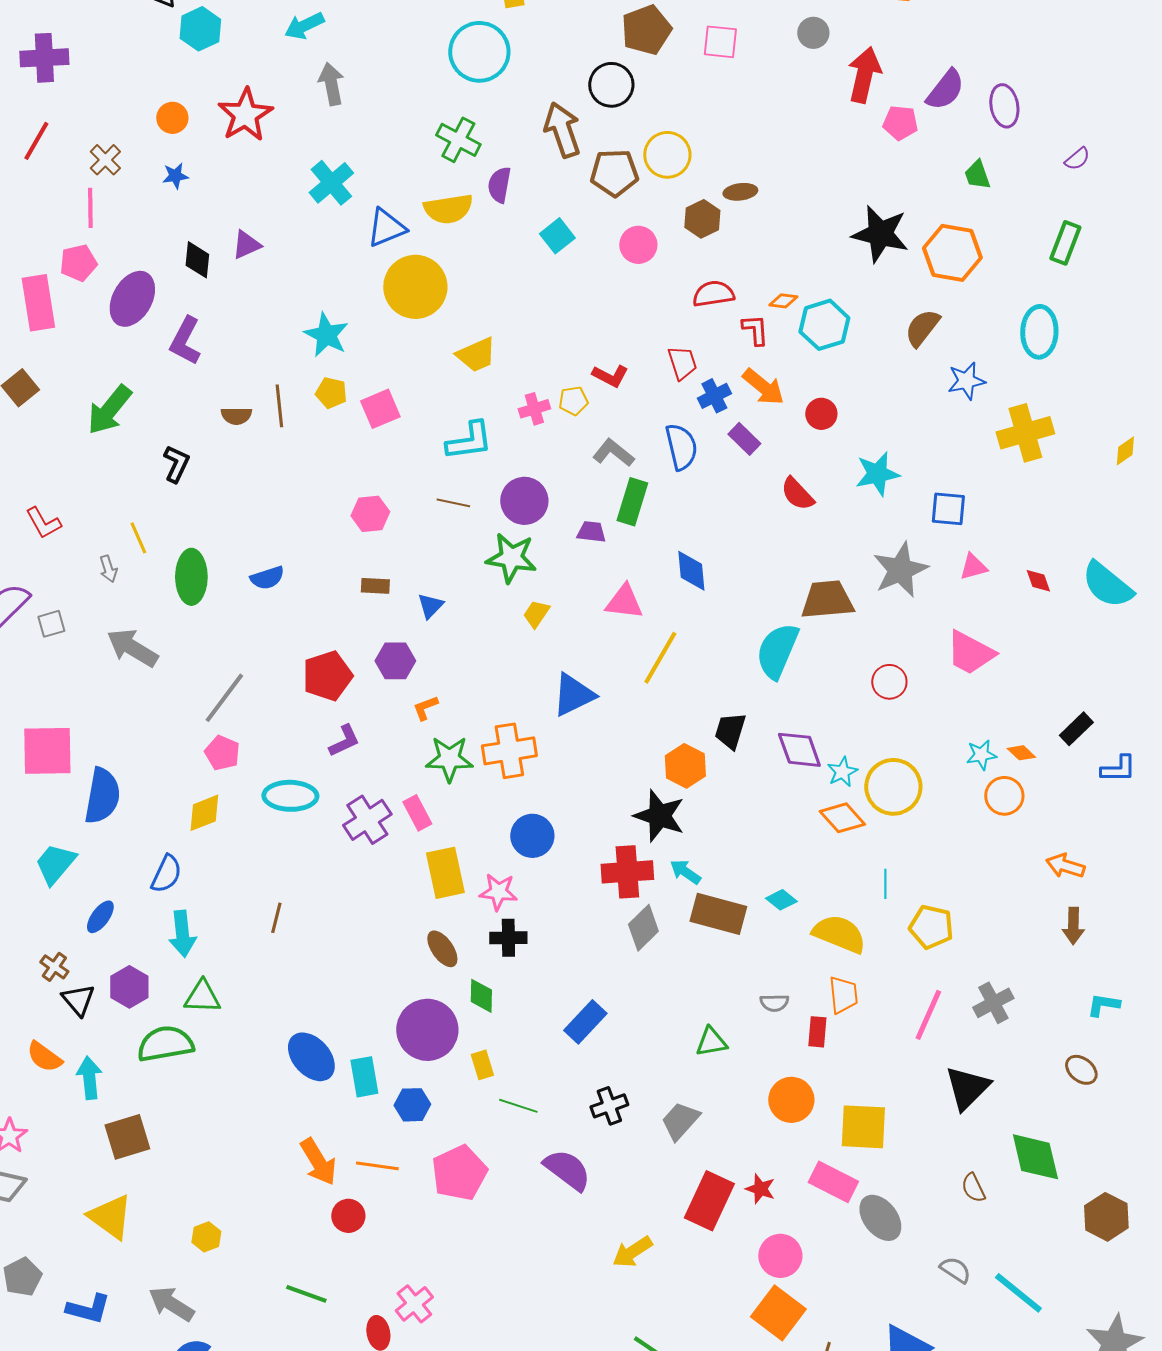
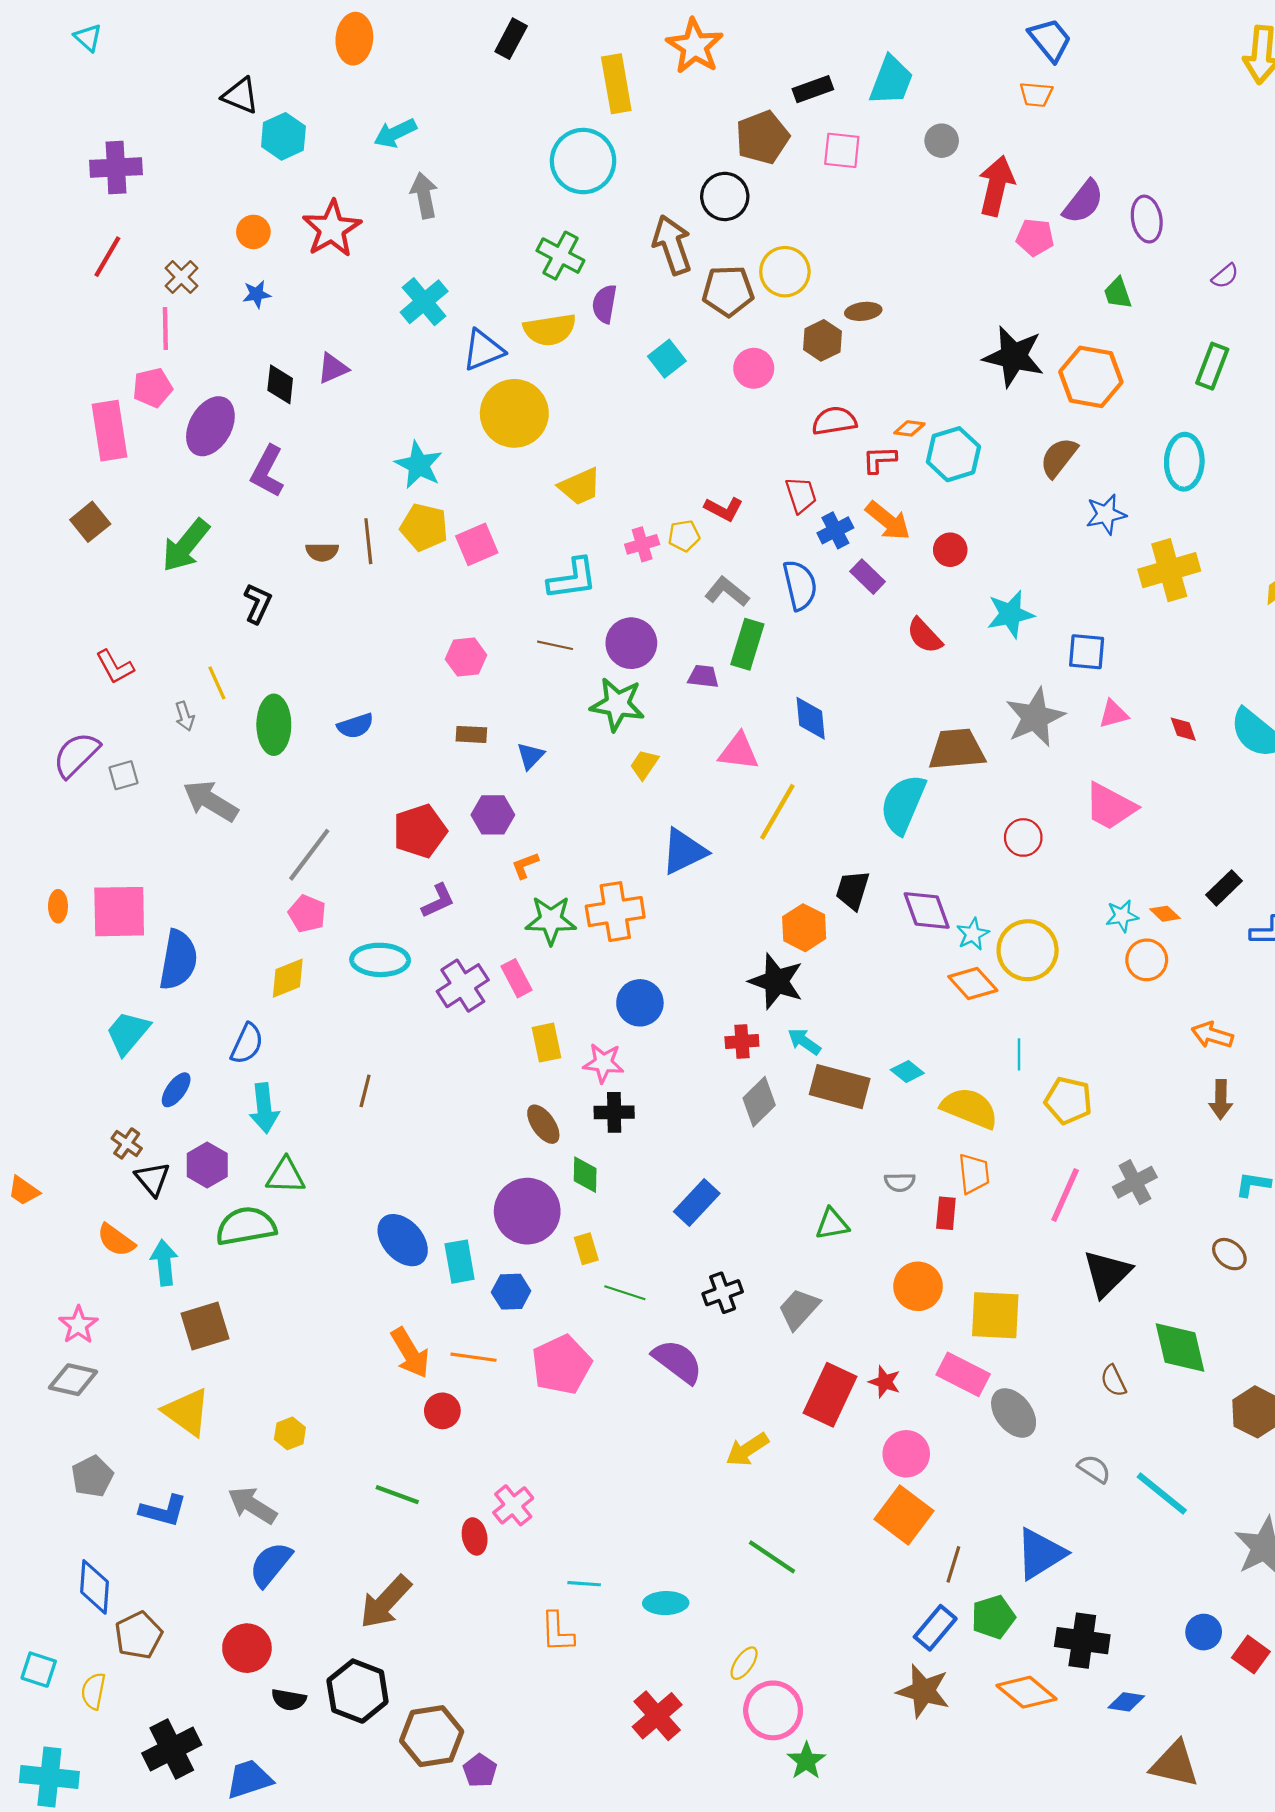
red L-shape: (755, 330) -> (879, 460), turned -88
yellow pentagon: (331, 393) -> (424, 527), size x1.4
red cross: (627, 872) -> (742, 1041), size x0.6
yellow rectangle: (445, 873) -> (547, 1043), size x0.7

